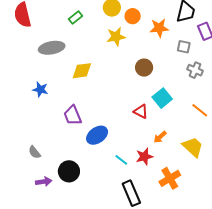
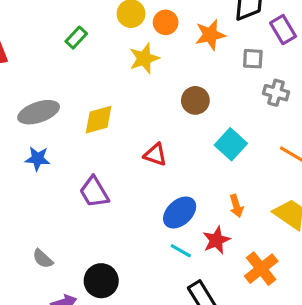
gray ellipse: (52, 48) -> (39, 112), moved
red triangle: (141, 111) -> (155, 155), moved
blue ellipse: (97, 135) -> (180, 213), moved
orange arrow: (160, 137) -> (236, 206), turned -56

